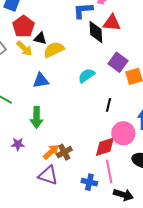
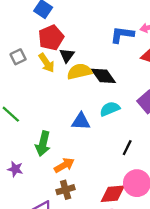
black diamond: (96, 32) -> (103, 76), moved, turned -45
black triangle: (40, 38) -> (67, 55), turned 40
blue triangle: (41, 81) -> (81, 121), moved
orange arrow: (51, 152) -> (64, 165), moved

